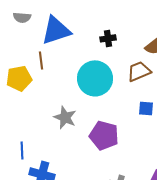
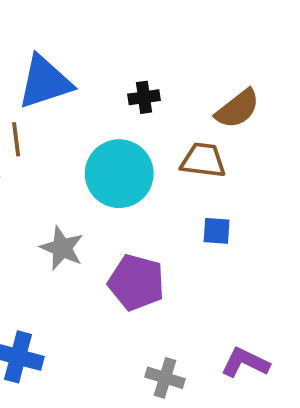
brown trapezoid: (139, 71) -> (203, 160), turned 30

